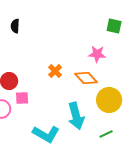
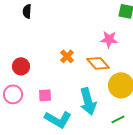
pink square: (22, 98) -> (45, 95), moved

